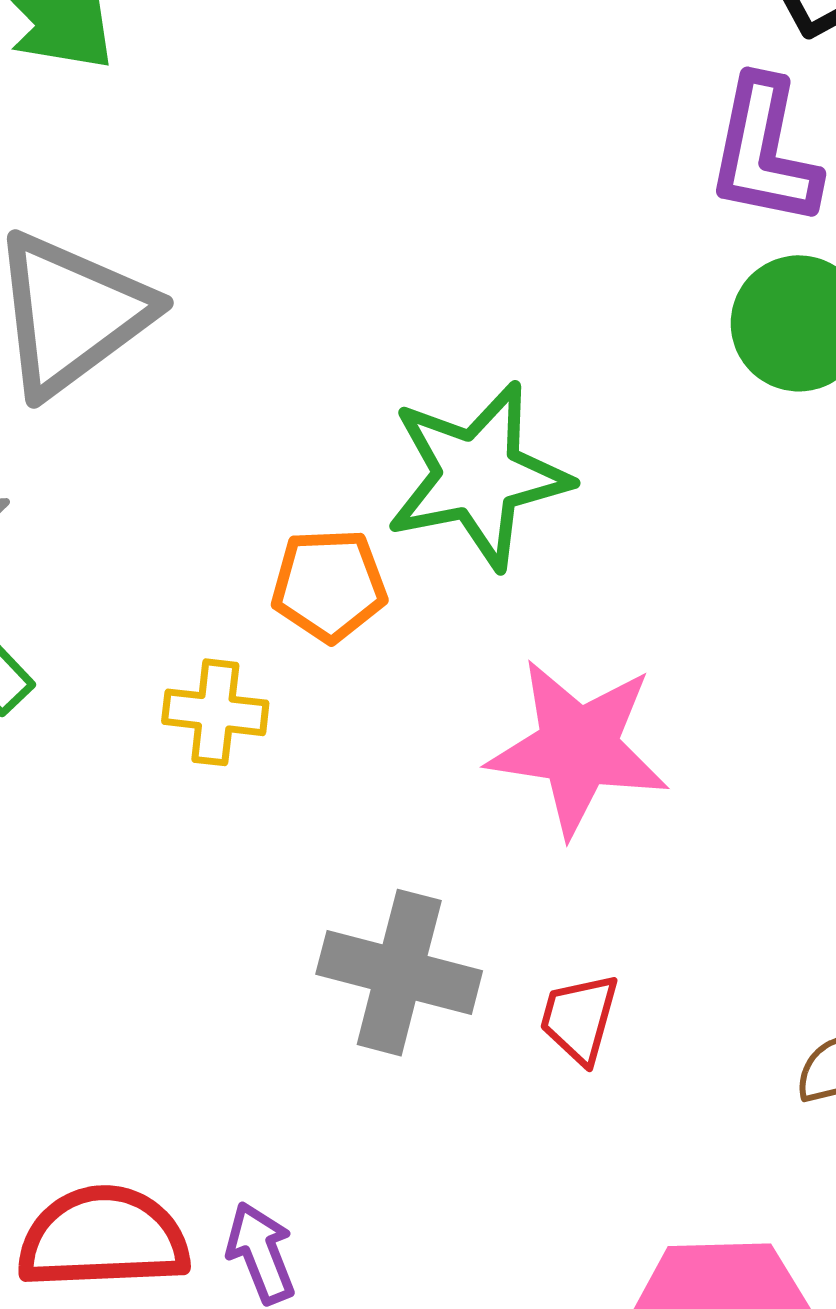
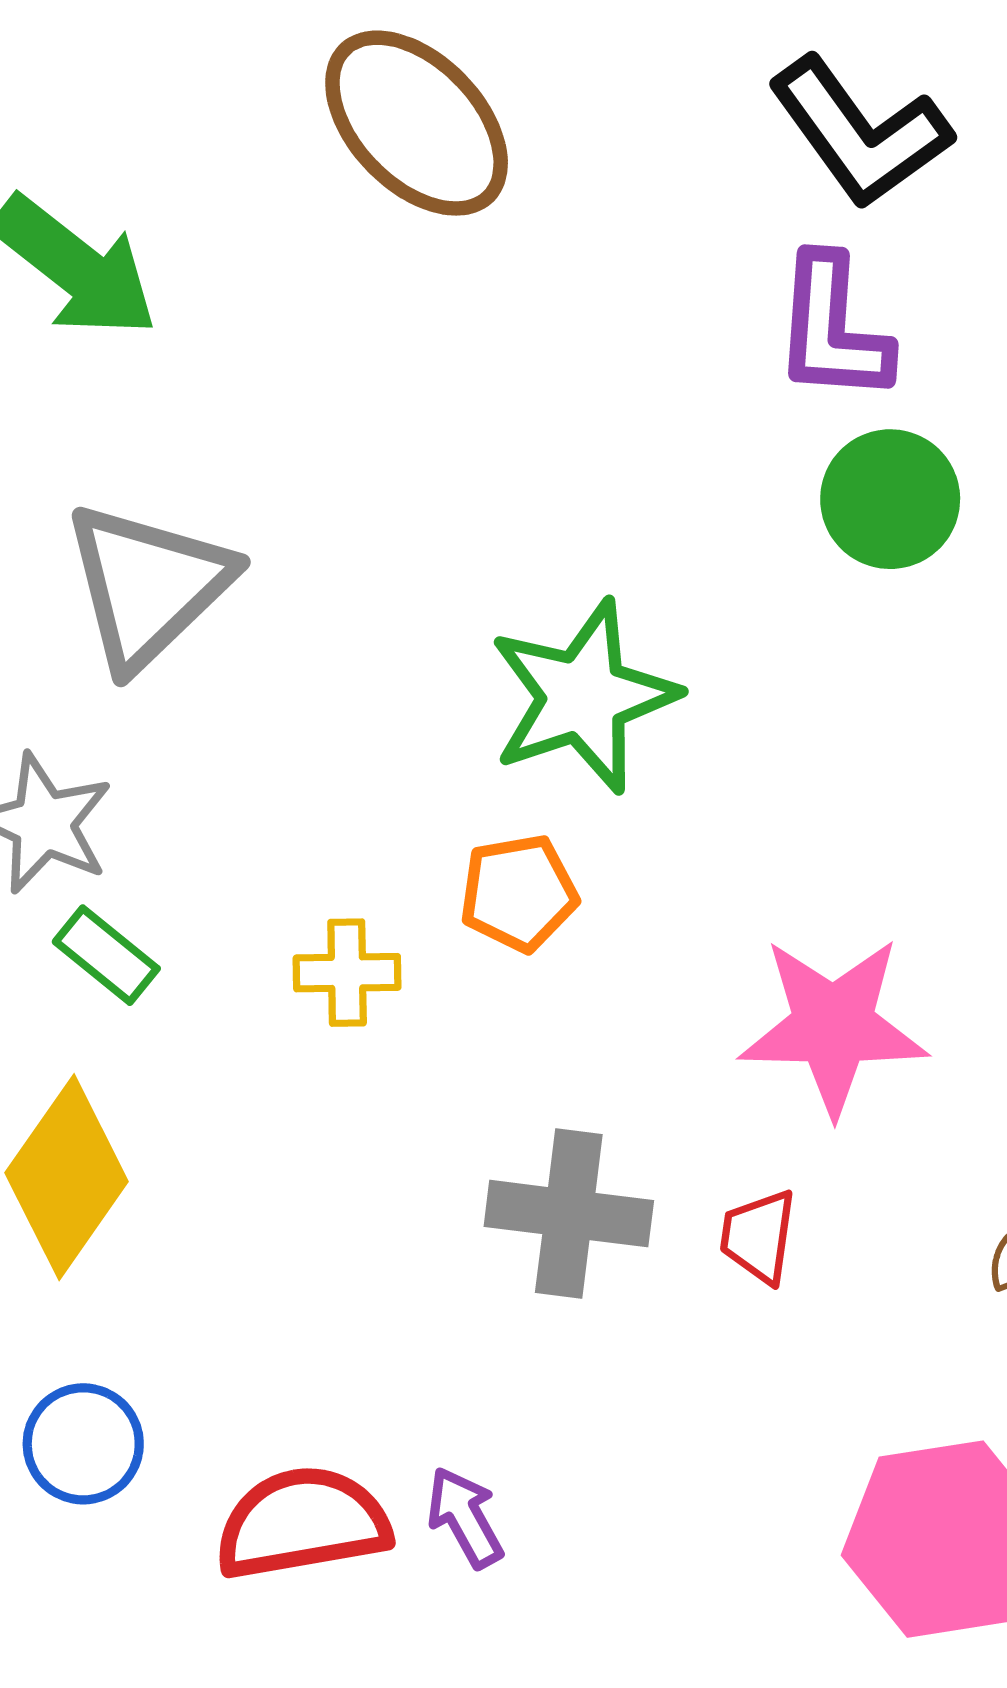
orange pentagon: (329, 585) -> (519, 893), moved
pink star: (578, 747) -> (833, 1026), moved

